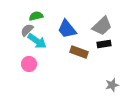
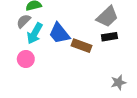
blue trapezoid: (67, 29) -> (59, 33), moved
cyan arrow: (37, 41) -> (35, 33), turned 84

